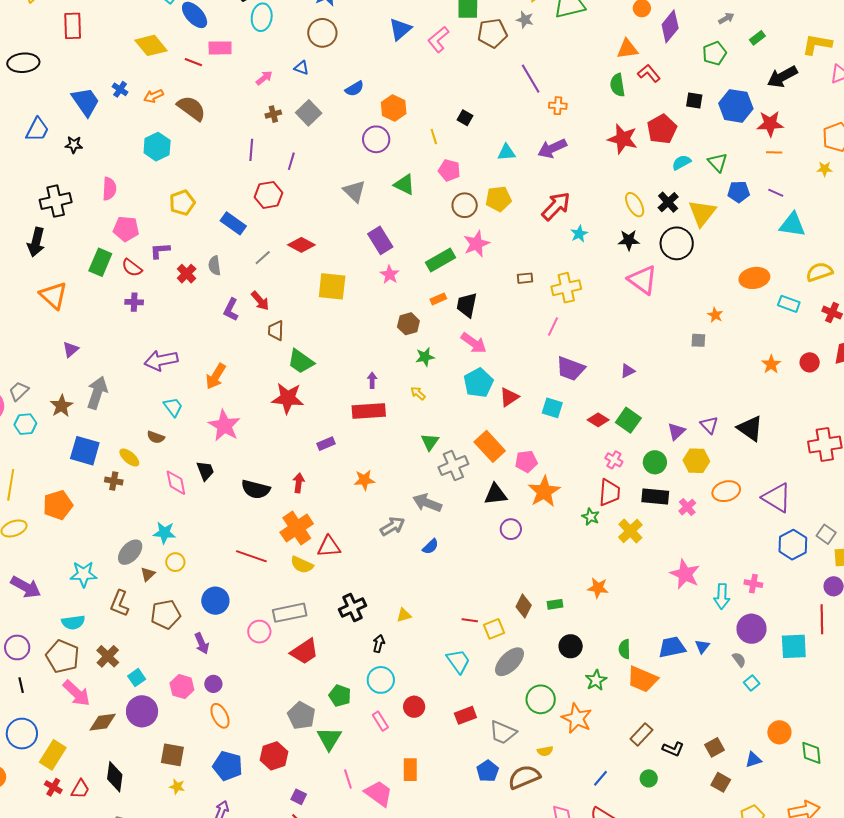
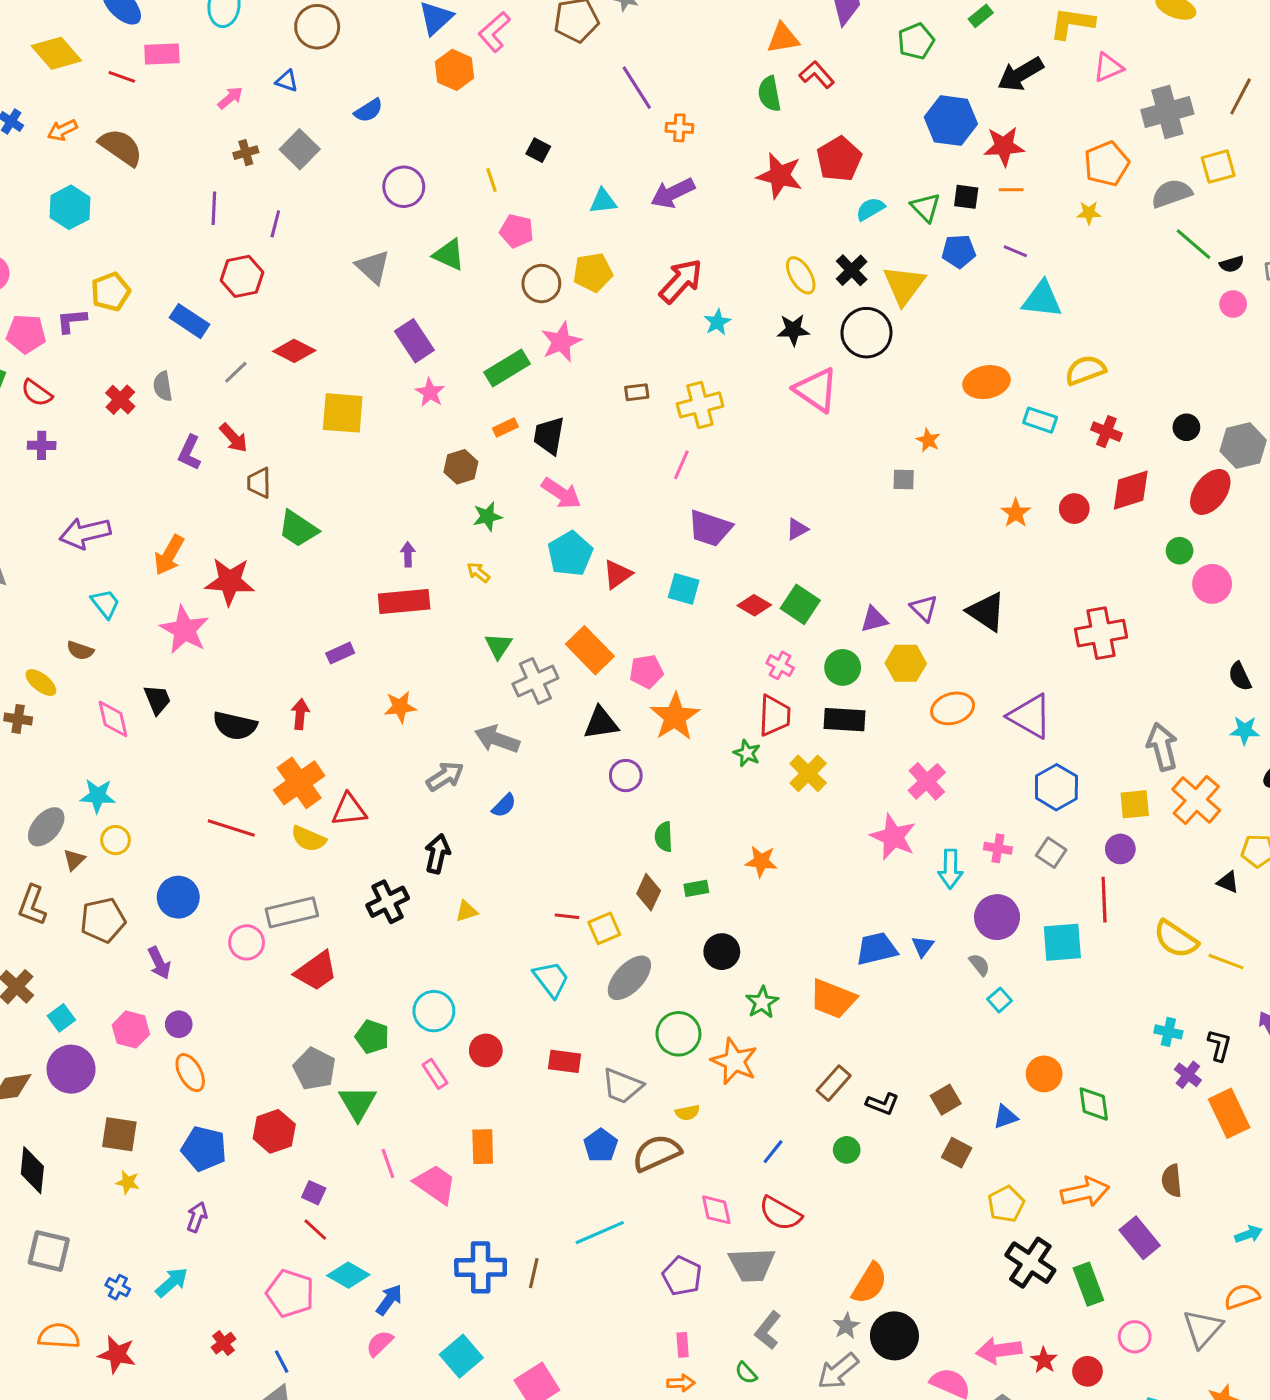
black square: (694, 100) -> (966, 197), moved
orange hexagon: (394, 108) -> (454, 70), moved
purple L-shape: (160, 251) -> (72, 321), moved
red star: (288, 398) -> (230, 581), moved
purple triangle: (676, 431) -> (874, 619), turned 30
pink cross: (687, 507) -> (927, 781), moved, size x1.4
gray square: (826, 534) -> (1051, 853), moved
black arrow: (379, 644) -> (437, 854), moved, size x1.4
green semicircle: (625, 649) -> (664, 837), moved
red rectangle: (465, 715) -> (565, 1061), turned 30

